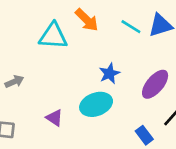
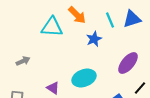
cyan line: (131, 27) -> (110, 20), turned 35
blue star: (109, 74) -> (94, 39), moved

